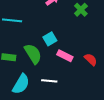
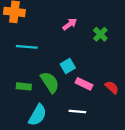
white line: (49, 81) -> (77, 112), moved

